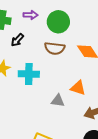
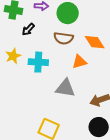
orange triangle: (78, 88) -> (79, 62), moved, turned -35
gray triangle: (58, 101) -> (65, 88), size x1.5

